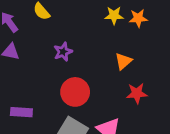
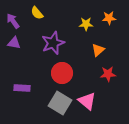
yellow star: (114, 15) -> (86, 24), moved
purple star: (63, 52) -> (53, 43), size x1.6

